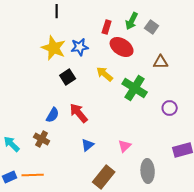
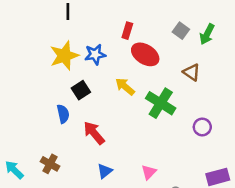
green arrow: (132, 21) -> (207, 34), moved
yellow star: (54, 48) -> (64, 56), turned 30
brown triangle: (161, 62) -> (192, 72), turned 35
blue semicircle: (53, 115) -> (63, 114), moved, turned -42

